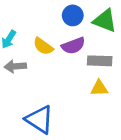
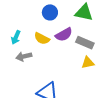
blue circle: (73, 15) -> (50, 12), moved
gray rectangle: (100, 61) -> (85, 43), turned 30

